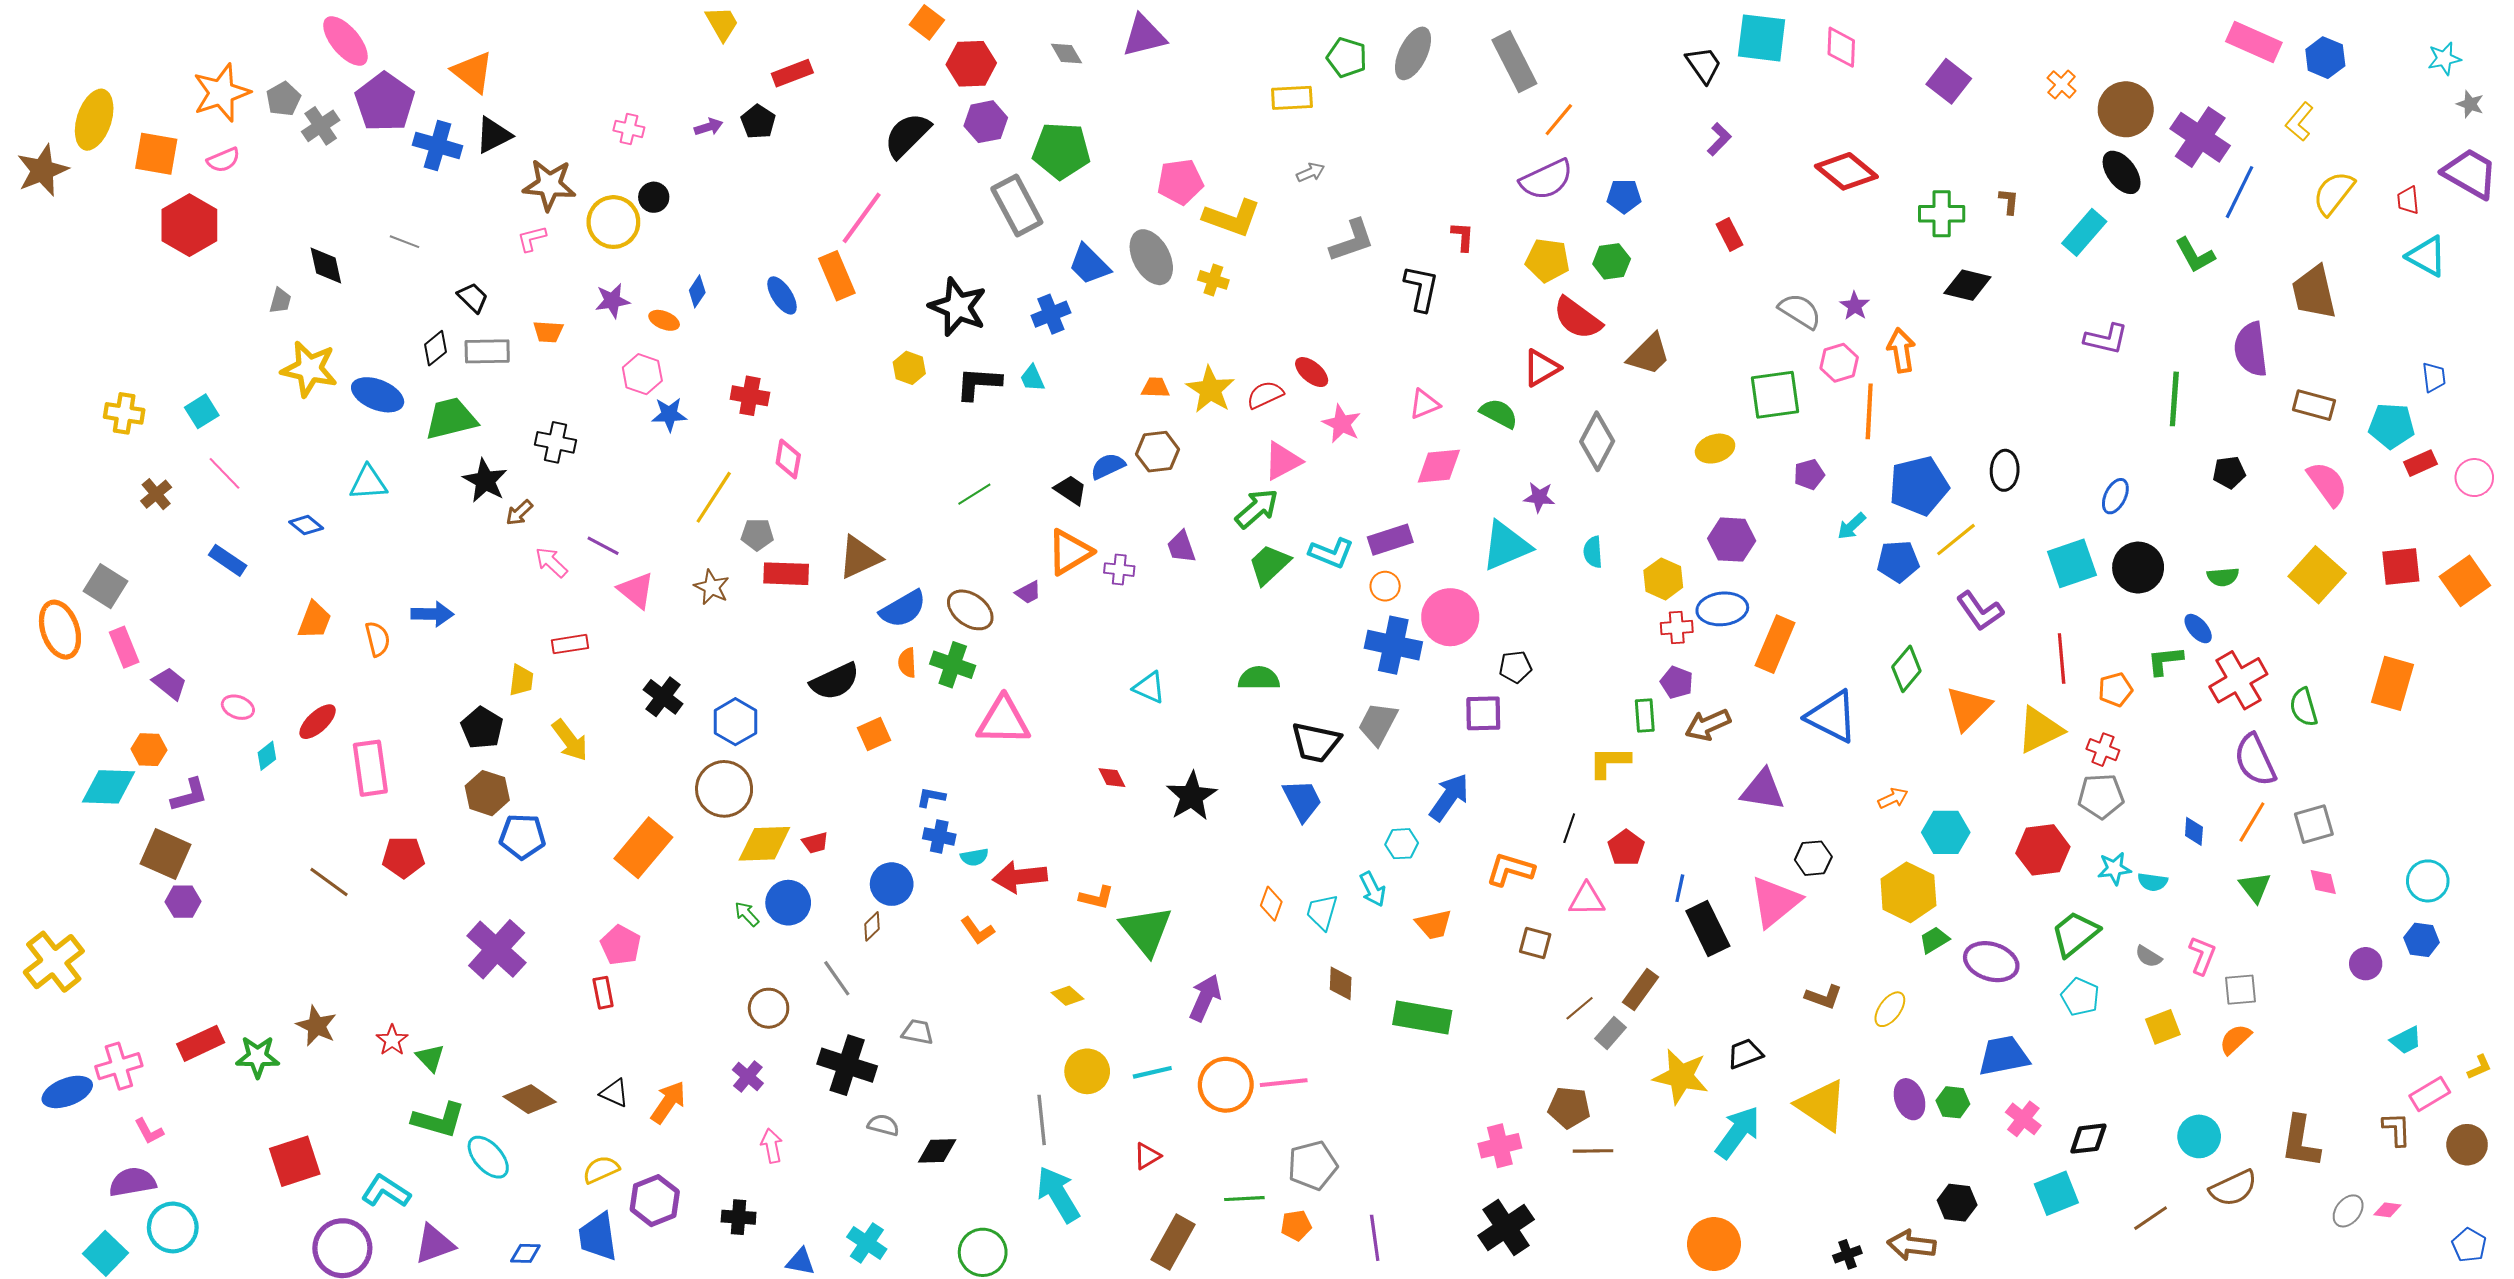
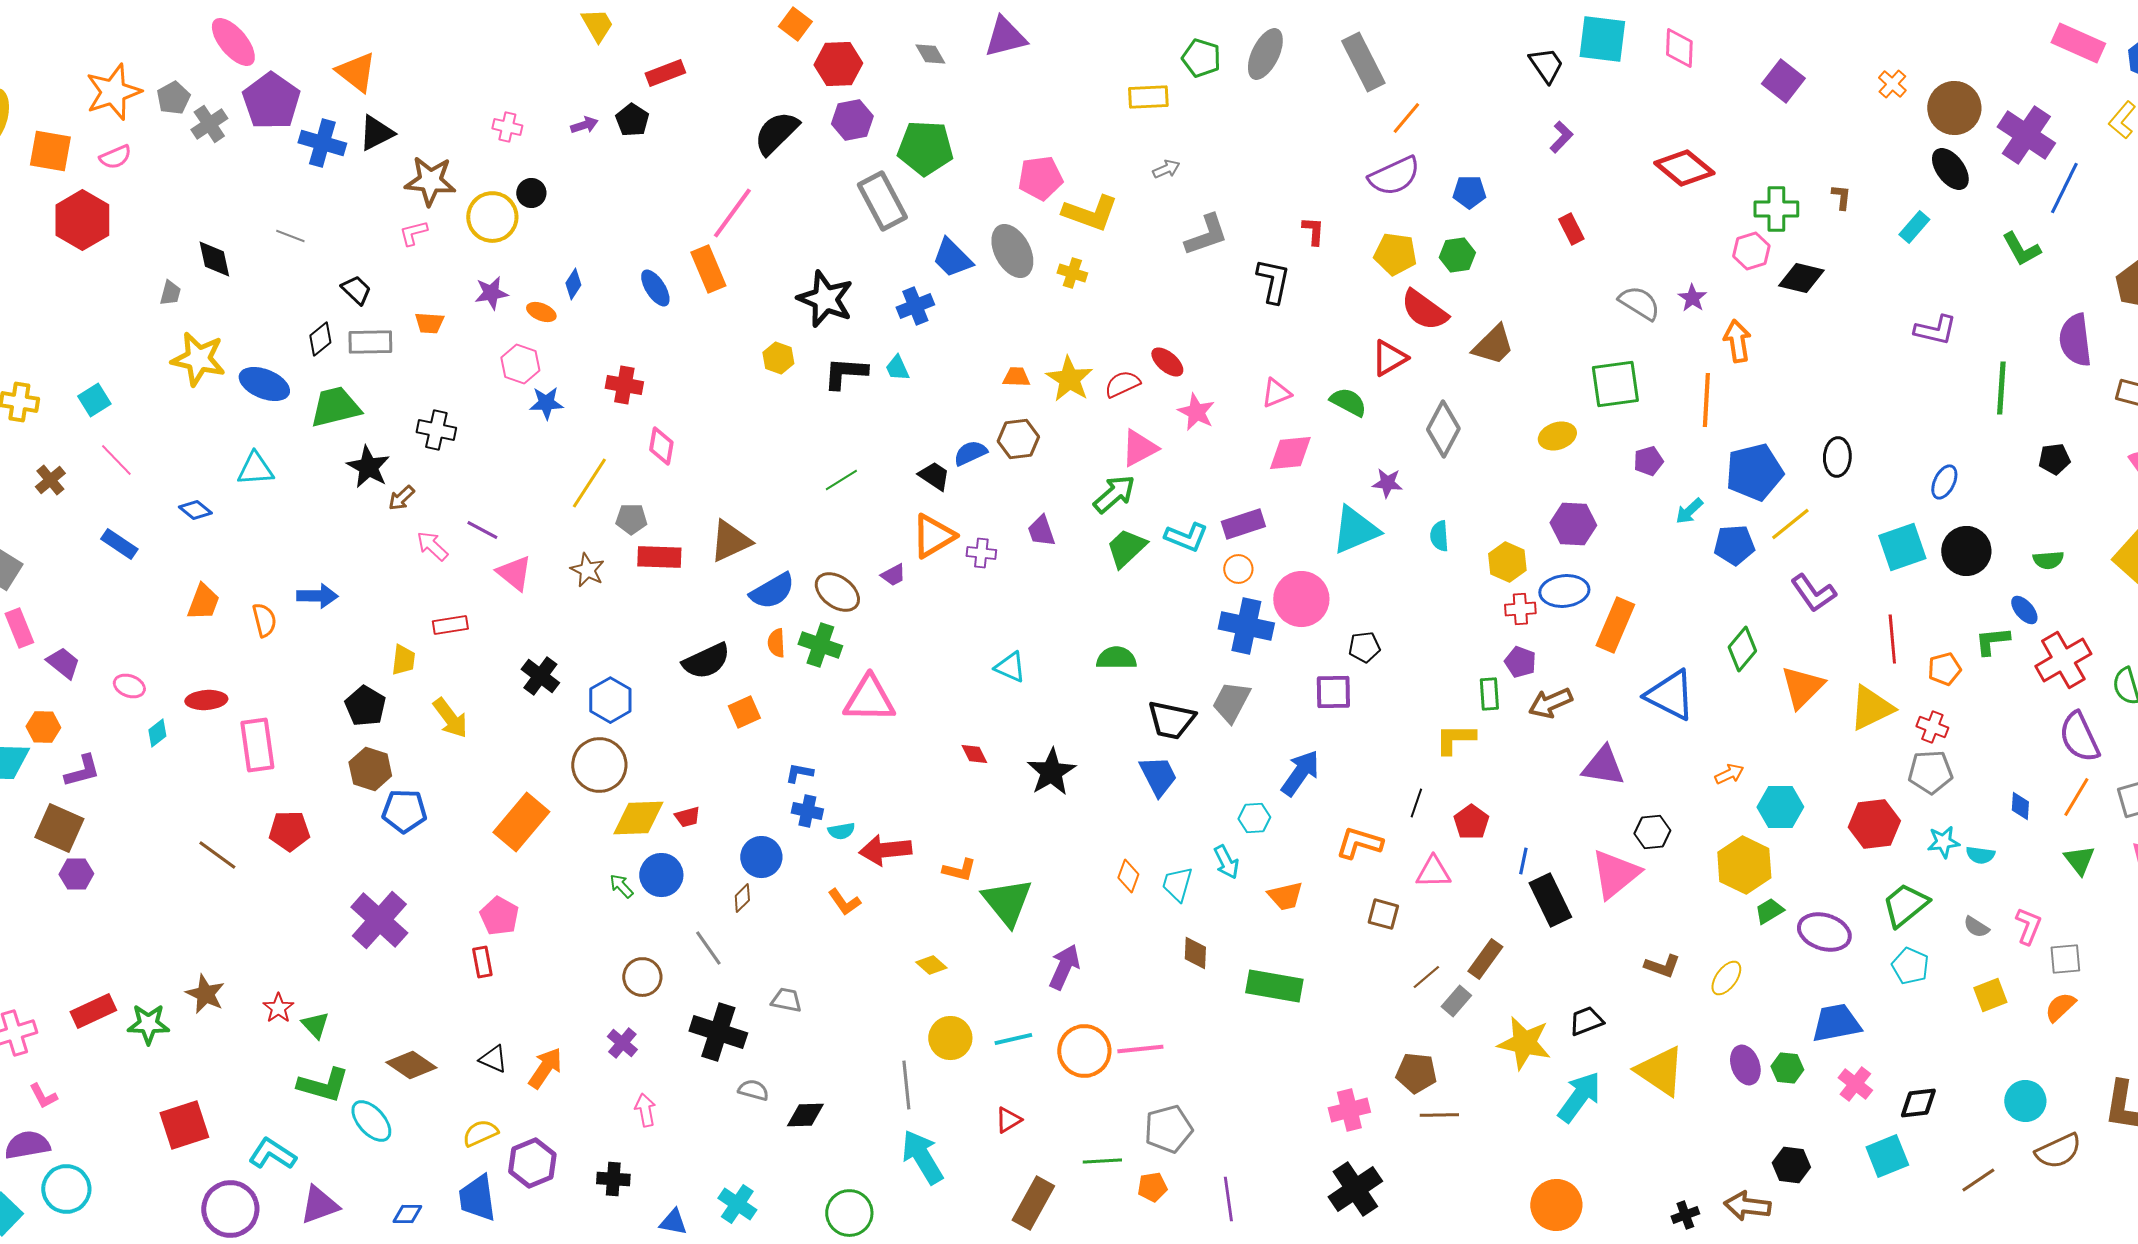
cyan rectangle: (2084, 232) -> (1914, 227), size x0.7
pink hexagon: (1839, 363) -> (1751, 251), moved
red ellipse: (318, 722) -> (206, 700), turned 39

